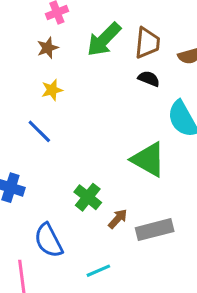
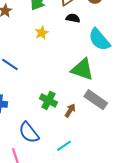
yellow star: (52, 90) -> (42, 33), moved
gray rectangle: (155, 230) -> (96, 100), moved, turned 60

